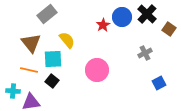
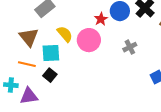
gray cross: (145, 53) -> (130, 47), moved
pink circle: (97, 70) -> (89, 40), moved

